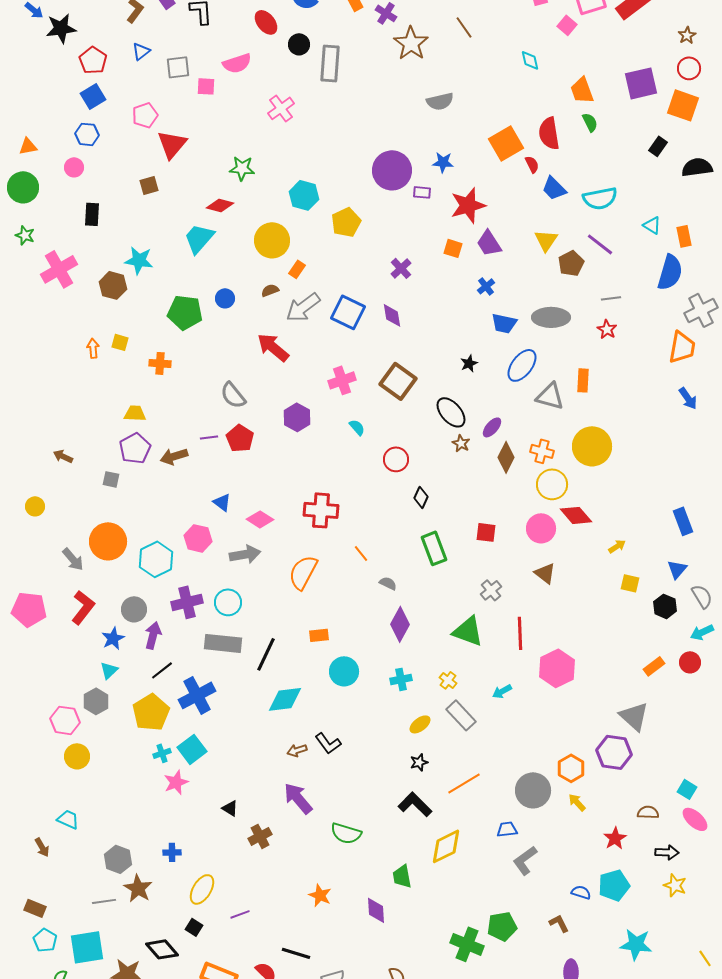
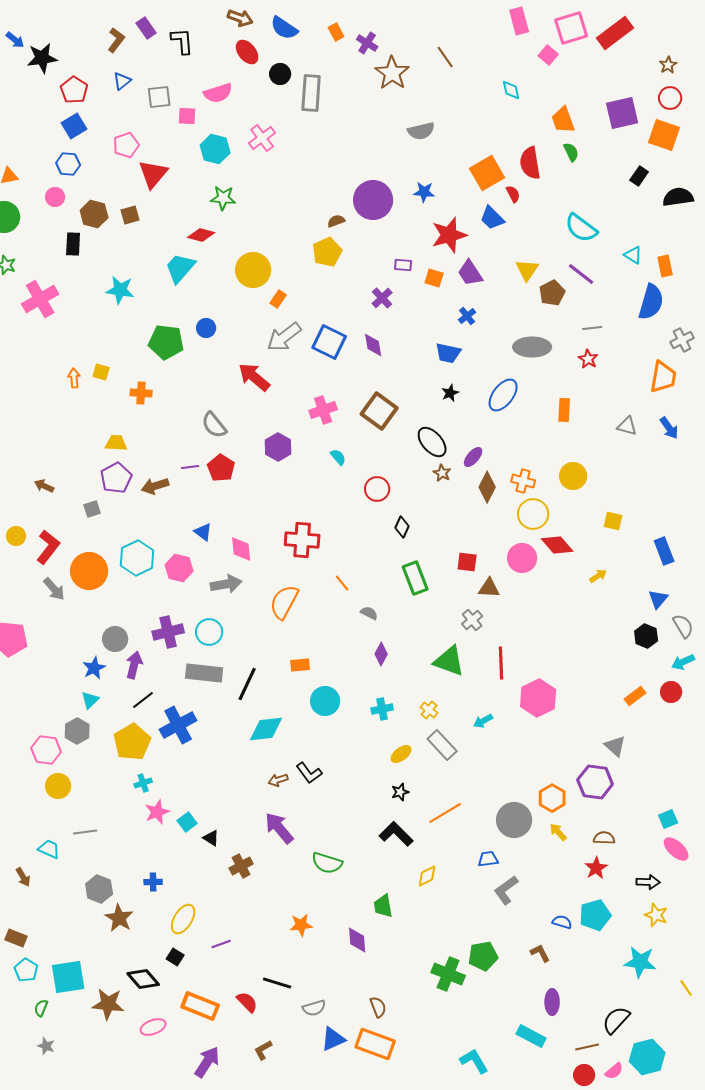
blue trapezoid: (554, 188) -> (492, 218), moved
purple rectangle: (422, 192) -> (403, 265), moved
cyan hexagon: (304, 195) -> (215, 149), moved
cyan semicircle: (600, 198) -> (581, 228), turned 48
brown hexagon: (113, 285) -> (94, 214), moved
brown semicircle: (270, 290) -> (336, 221), moved
gray cross: (701, 310) -> (682, 340), size x0.7
blue trapezoid: (504, 323) -> (448, 353), moved
gray triangle: (550, 396) -> (627, 426), moved, size x0.7
yellow circle: (592, 446) -> (573, 476), size x0.7
gray square: (111, 479) -> (92, 509), turned -30
pink diamond: (260, 519) -> (241, 549), turned 52
cyan hexagon: (156, 559) -> (137, 558), moved
brown triangle: (545, 573) -> (489, 588), moved, turned -35
yellow square: (630, 583) -> (613, 521), moved
red L-shape: (83, 607) -> (48, 547), moved
purple diamond: (400, 624) -> (381, 654), size x0.7
gray triangle: (634, 716) -> (615, 746), size x0.7
cyan square: (192, 749) -> (187, 822), moved, size x0.7
cyan square: (687, 789) -> (668, 819), turned 36
brown semicircle: (648, 812) -> (604, 838), moved
yellow diamond: (446, 846) -> (427, 876), size x0.6
orange star: (320, 895) -> (301, 925), turned -30
gray line: (104, 901) -> (85, 832), moved
cyan star: (636, 944) -> (640, 962), moved

